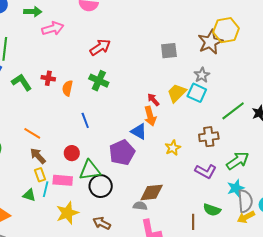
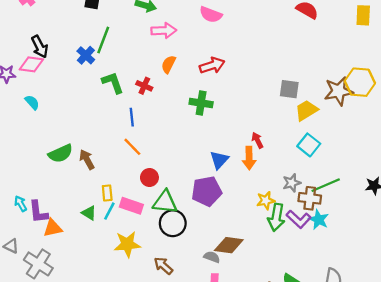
gray star: (202, 75) -> (292, 183), moved
green cross: (99, 81) -> (201, 103), turned -30
orange semicircle: (67, 88) -> (169, 64), moved
yellow trapezoid: (177, 93) -> (306, 110), moved
green line: (233, 111) -> (326, 185), moved
blue line: (85, 120) -> (132, 117), moved
blue triangle: (139, 131) -> (219, 160), moved, turned 30
orange line: (32, 133) -> (132, 147), moved
brown arrow: (38, 156) -> (87, 159), moved
green arrow: (238, 161) -> (276, 217), moved, turned 120
purple L-shape: (206, 171) -> (299, 219), moved
cyan star: (236, 188) -> (319, 220), moved, turned 30

